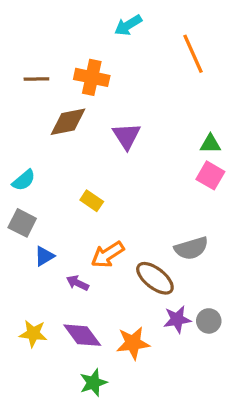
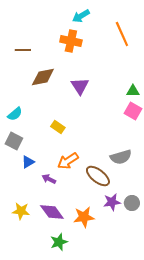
orange cross: (92, 77) -> (71, 41), moved

